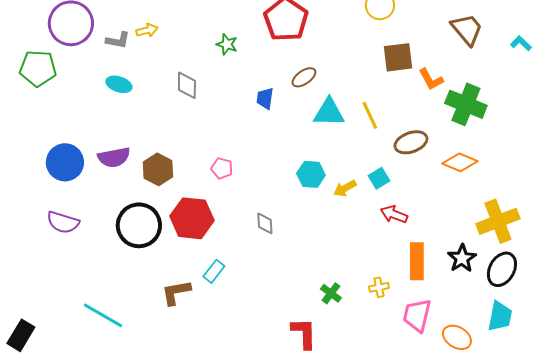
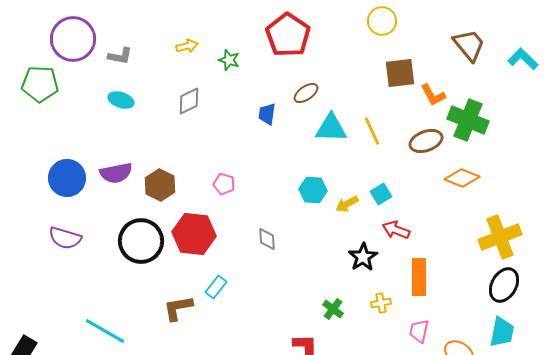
yellow arrow: (147, 30) -> (187, 46), moved
cyan L-shape: (521, 43) -> (523, 59), size x1.4
gray diamond: (187, 85) -> (189, 101), turned 64
brown ellipse: (411, 142) -> (426, 141), moved
black star: (462, 258) -> (363, 257), moved
pink trapezoid: (417, 315) -> (419, 331), size x0.7

